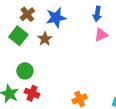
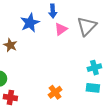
blue star: (56, 18) -> (30, 23), moved

